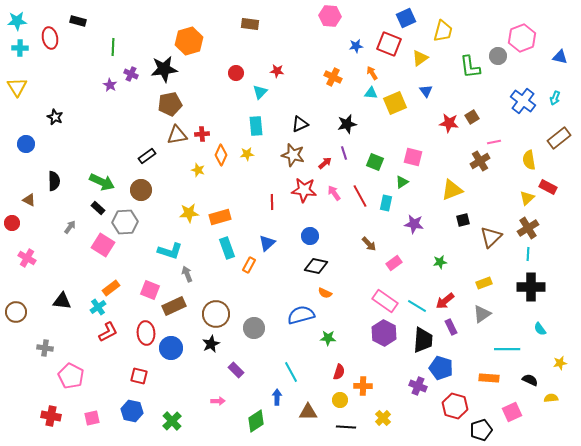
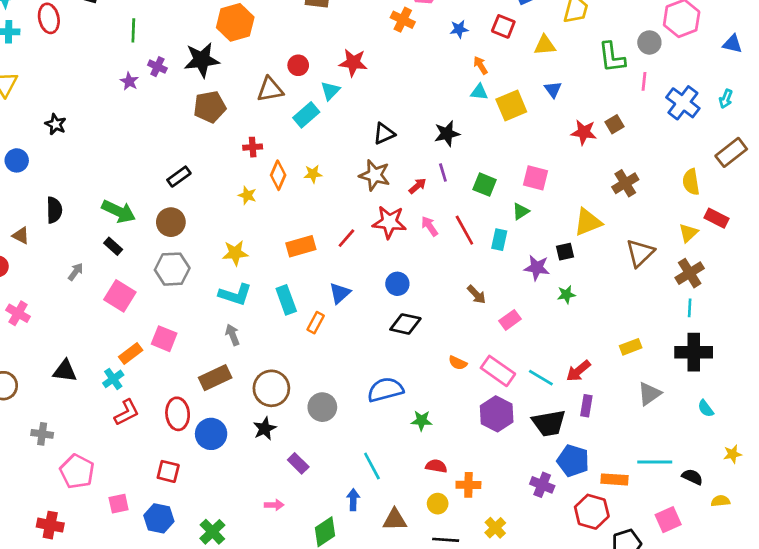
red square: (389, 44) -> (503, 26), size x0.7
yellow triangle: (420, 58) -> (545, 45), turned 30
red star: (277, 71) -> (353, 63), size x1.5
orange cross: (333, 77) -> (403, 20), moved
cyan rectangle: (256, 126) -> (306, 115), moved, turned 54
brown triangle: (177, 135) -> (270, 89), moved
pink line: (494, 142) -> (644, 81), moved, turned -72
red line: (272, 202) -> (346, 238), turned 42
orange rectangle: (220, 217) -> (301, 246), moved
black square: (463, 220) -> (565, 252), moved
gray hexagon: (125, 222) -> (172, 269), moved
brown triangle: (491, 237) -> (640, 253), moved
cyan L-shape: (170, 251) -> (235, 295), moved
green star: (440, 262) -> (566, 295), moved
pink square: (150, 290) -> (164, 339), moved
orange semicircle: (325, 293) -> (458, 363), moved
gray triangle: (482, 314) -> (649, 394), moved
purple rectangle: (451, 327) -> (586, 406), turned 35
black trapezoid: (423, 340) -> (549, 423), turned 76
cyan line: (507, 349) -> (655, 462), moved
red semicircle: (339, 372) -> (436, 466), turned -98
orange rectangle: (489, 378) -> (615, 479), moved
pink square: (92, 418) -> (119, 504), moved

